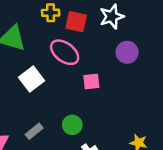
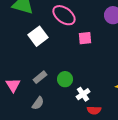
green circle: (72, 125) -> (65, 79), moved

